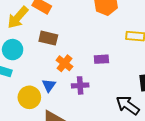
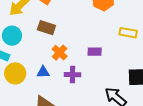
blue triangle: (49, 85) -> (43, 72), turned 48
yellow circle: (29, 97) -> (15, 73), moved

